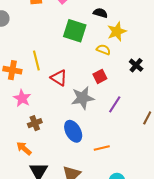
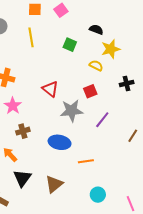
green square: (75, 31) -> (70, 45), size x0.6
yellow line: (36, 61) -> (31, 37), moved
black cross: (136, 65) -> (127, 84), turned 32
blue ellipse: (73, 131) -> (60, 142), turned -55

